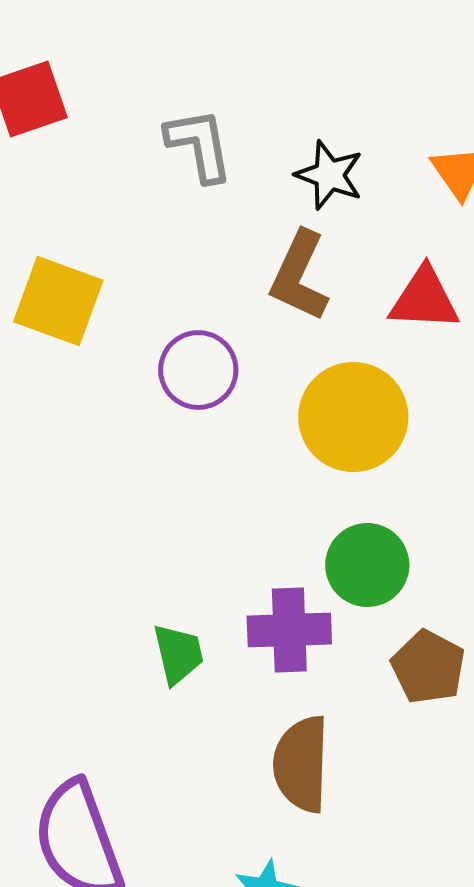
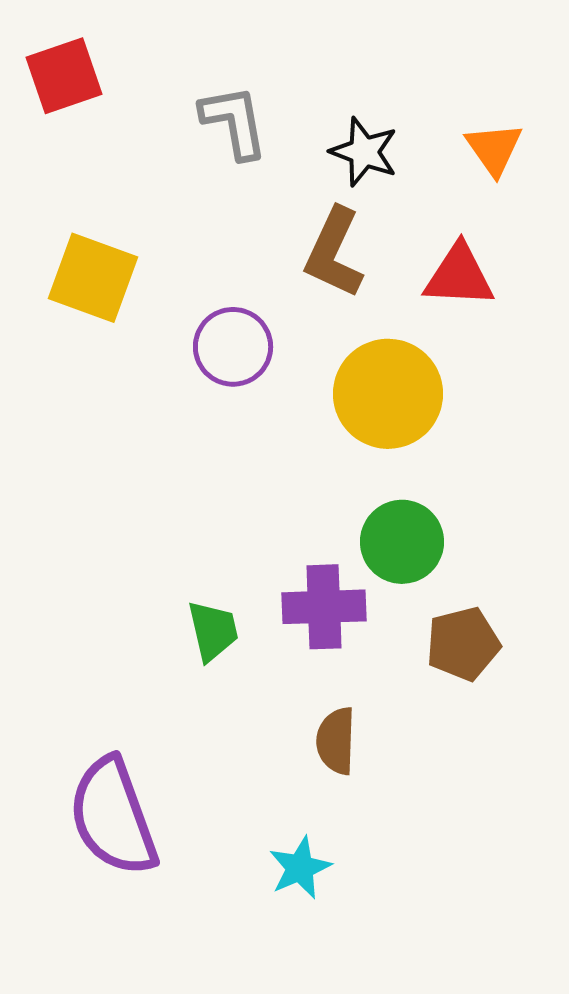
brown pentagon: (428, 667) -> (463, 644), turned 30
brown semicircle: (301, 764) -> (336, 741), size x0.7

